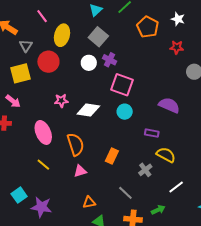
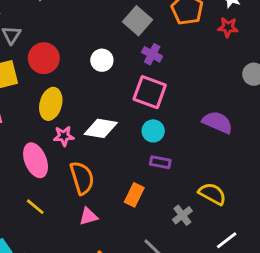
yellow ellipse: (62, 35) -> (51, 104), moved
gray square: (98, 37) -> (138, 21), moved
red star: (177, 47) -> (228, 27), moved
purple cross: (110, 60) -> (152, 54), moved
pink star: (61, 101) -> (64, 136), moved
purple rectangle: (152, 133) -> (160, 162), moved

